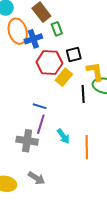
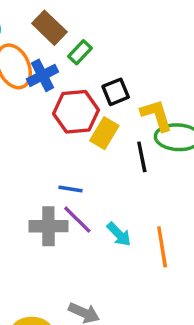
green rectangle: (57, 29) -> (80, 52), turned 72
purple line: (41, 124) -> (77, 220), turned -54
gray cross: (27, 141) -> (48, 226), moved

